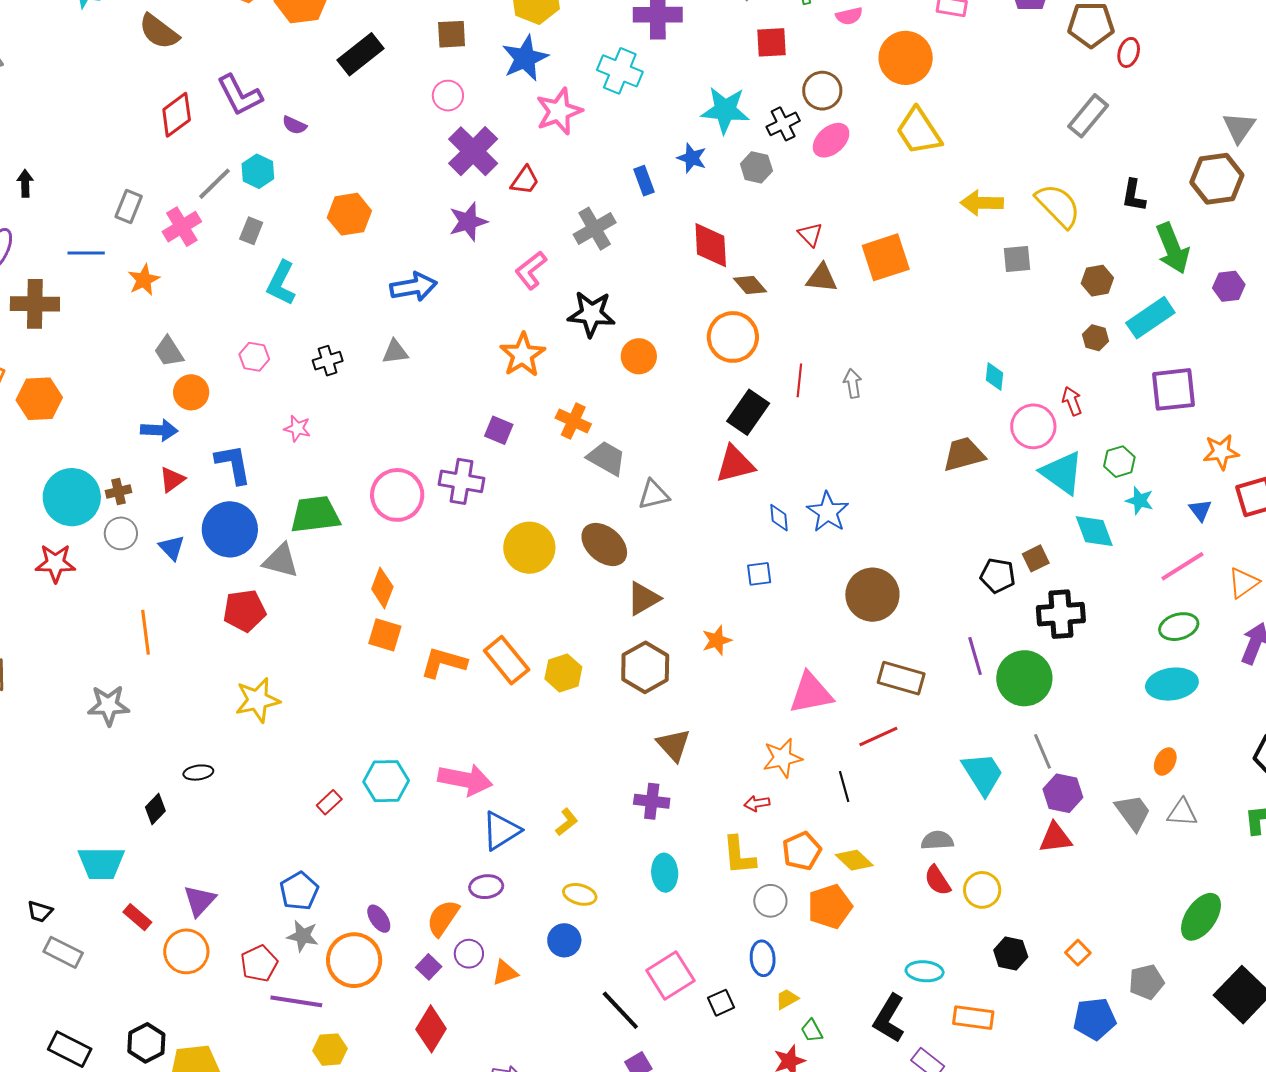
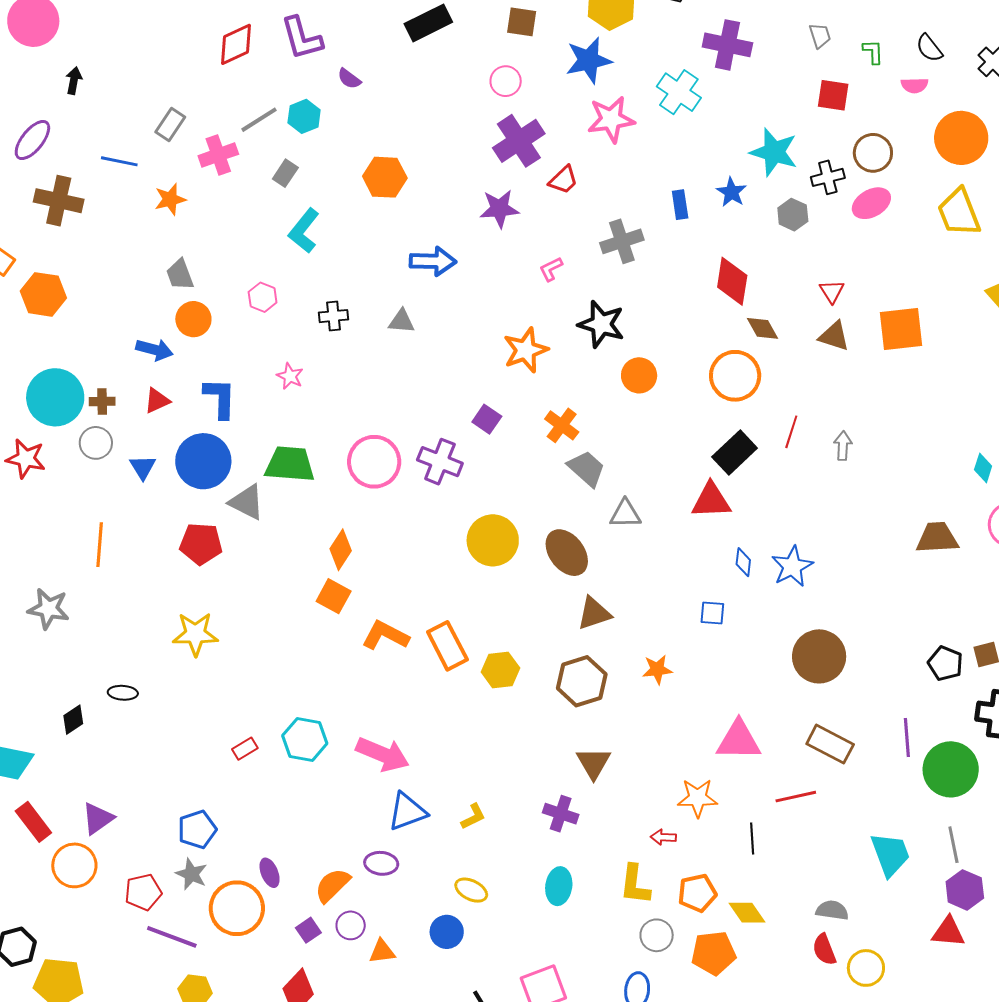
pink L-shape: (531, 270) -> (551, 269), size x0.7
red rectangle: (137, 917) -> (33, 822), size x1.4

